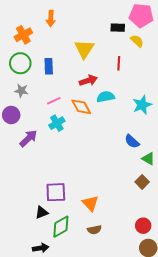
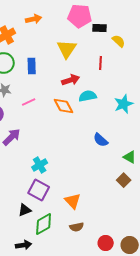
pink pentagon: (141, 15) -> (80, 16), moved
orange arrow: (51, 19) -> (34, 19), turned -105
pink line: (54, 101) -> (29, 102), moved
cyan cross: (57, 123) -> (40, 165), moved
blue semicircle: (132, 141) -> (101, 140), moved
purple square: (56, 192) -> (39, 190), turned 30
red circle: (143, 226) -> (106, 243), moved

